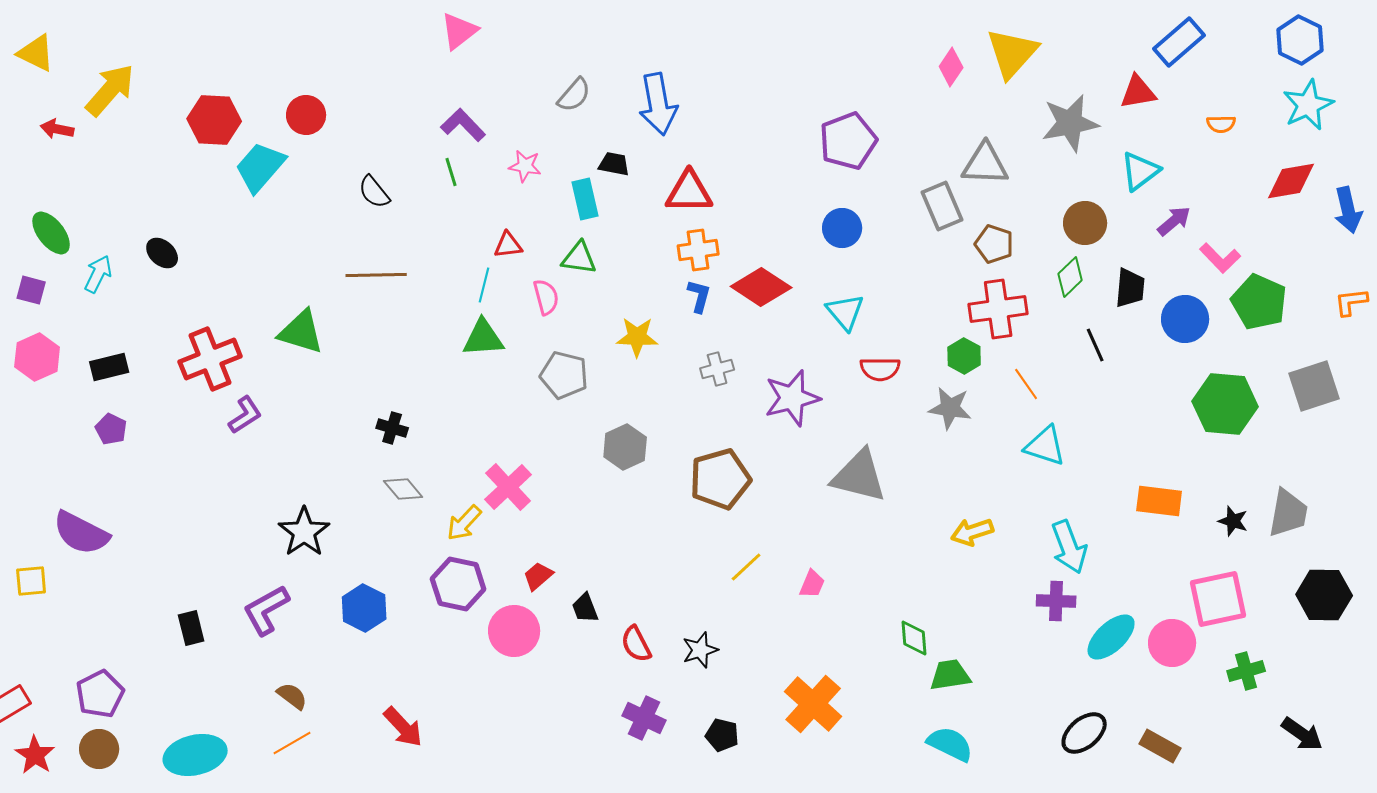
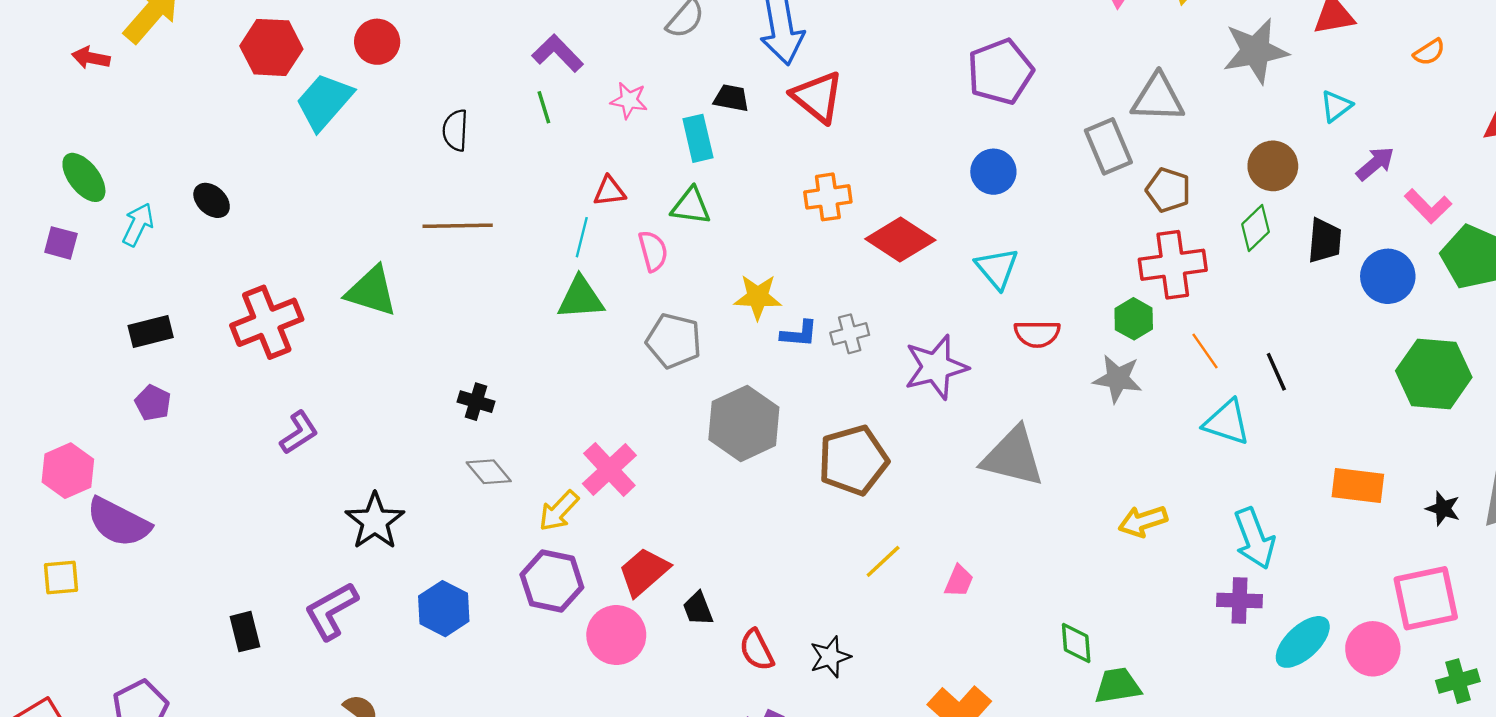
orange semicircle: (1221, 124) -> (1429, 52), turned -32
cyan triangle: (1140, 171) -> (1336, 106), size x0.7
black semicircle: (374, 192) -> (455, 130), turned 42
red triangle: (689, 192) -> (818, 97), moved, turned 39
blue L-shape: (699, 296) -> (799, 334), moved, turned 80
black line: (1095, 345) -> (1276, 372), moved
pink hexagon: (37, 357) -> (68, 471), moved
purple L-shape: (245, 415) -> (299, 433), moved
gray hexagon: (625, 447) -> (744, 423), size x1.4
red trapezoid: (538, 576) -> (644, 572), size x1.5

